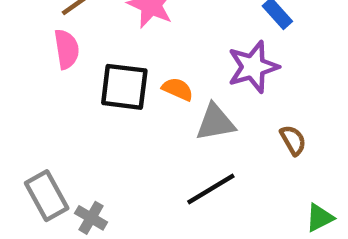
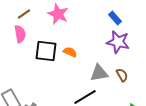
purple star: (253, 67) -> (118, 42), moved, turned 30
gray triangle: (215, 122) -> (99, 73), moved

